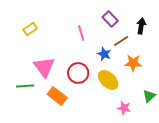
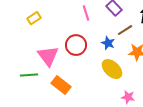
pink line: (81, 33) -> (86, 13), moved
red circle: (78, 73) -> (76, 45), moved

